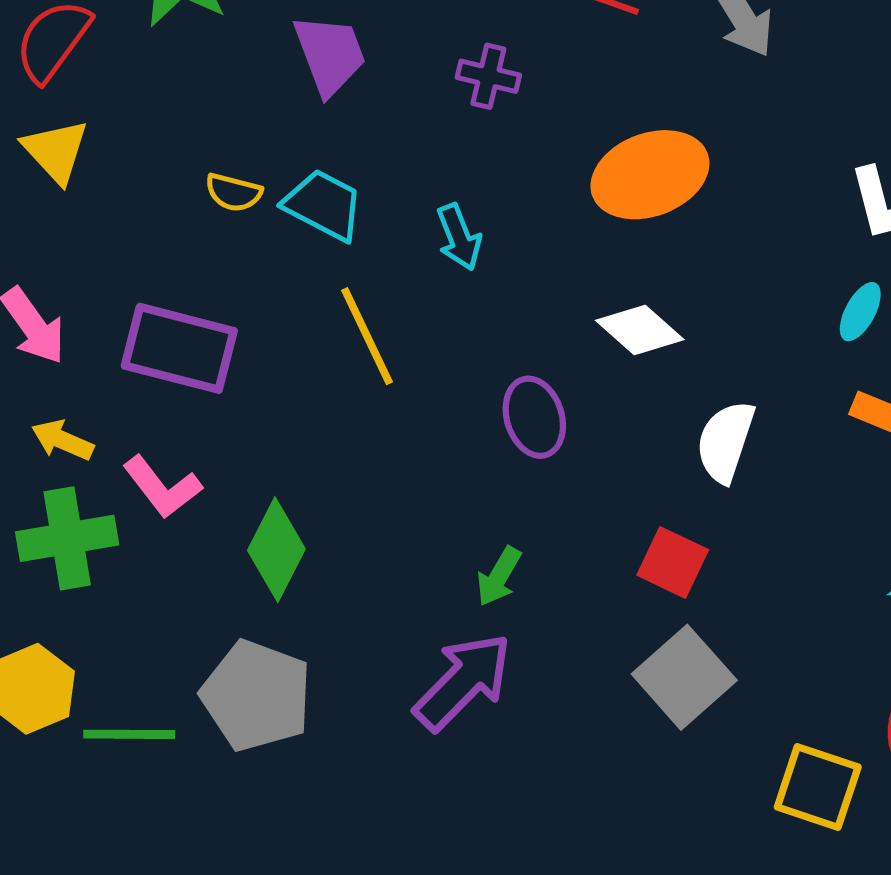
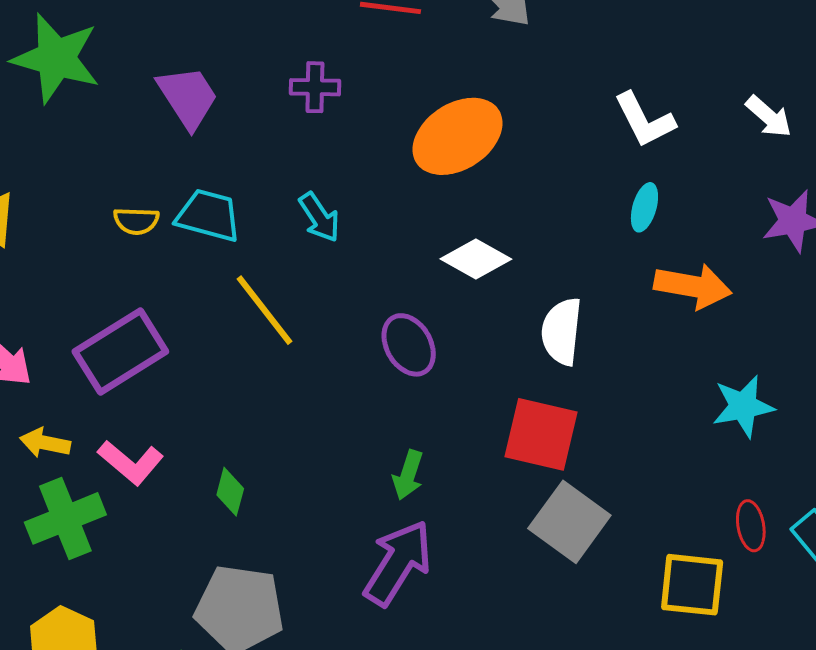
purple rectangle: (179, 348) -> (120, 352), turned -34
green diamond: (276, 550) -> (230, 492), size x0.6
red square: (673, 562) -> (541, 434), size x1.4

